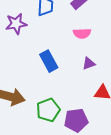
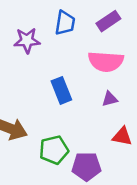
pink semicircle: (82, 33) -> (106, 61), size x1.6

